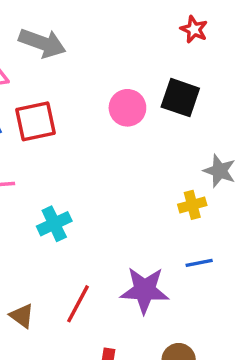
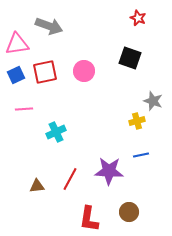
pink circle: (127, 108) -> (84, 71), moved
brown triangle: (22, 316) -> (37, 186), turned -42

